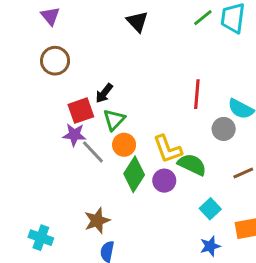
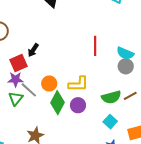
green triangle: (114, 120) -> (16, 99), moved
gray circle: (224, 129) -> (126, 66), moved
yellow L-shape: (168, 149) -> (78, 84), turned -65
green semicircle: (192, 165) -> (111, 97), moved, turned 144

